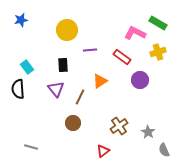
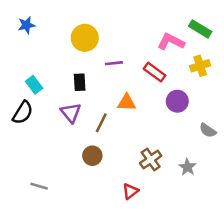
orange triangle: (100, 81) -> (127, 102), turned 35
black semicircle: (18, 89) -> (23, 113), turned -144
gray semicircle: (164, 150) -> (208, 130), moved, turned -32

